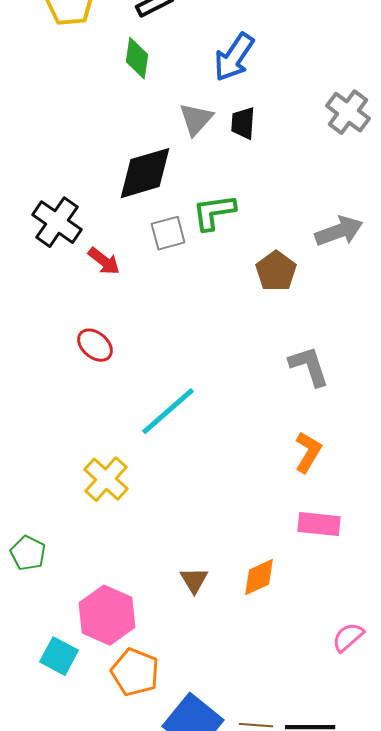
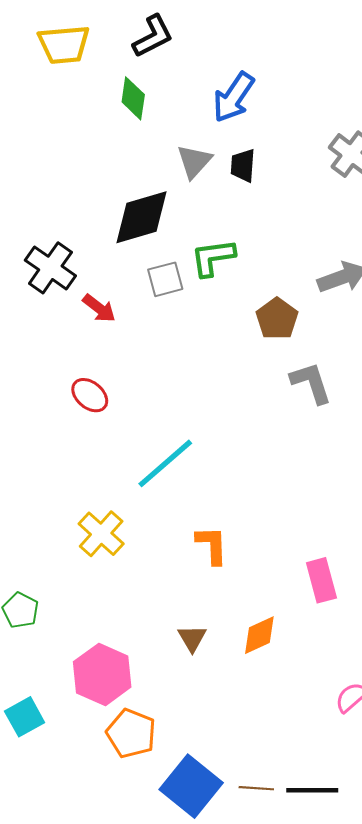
gray L-shape: (309, 366) -> (311, 383), moved
orange L-shape: (308, 452) -> (212, 545), moved, turned -33
pink rectangle: (319, 524) -> (321, 580), turned 69
cyan square: (59, 656) -> (25, 717), moved, turned 33

